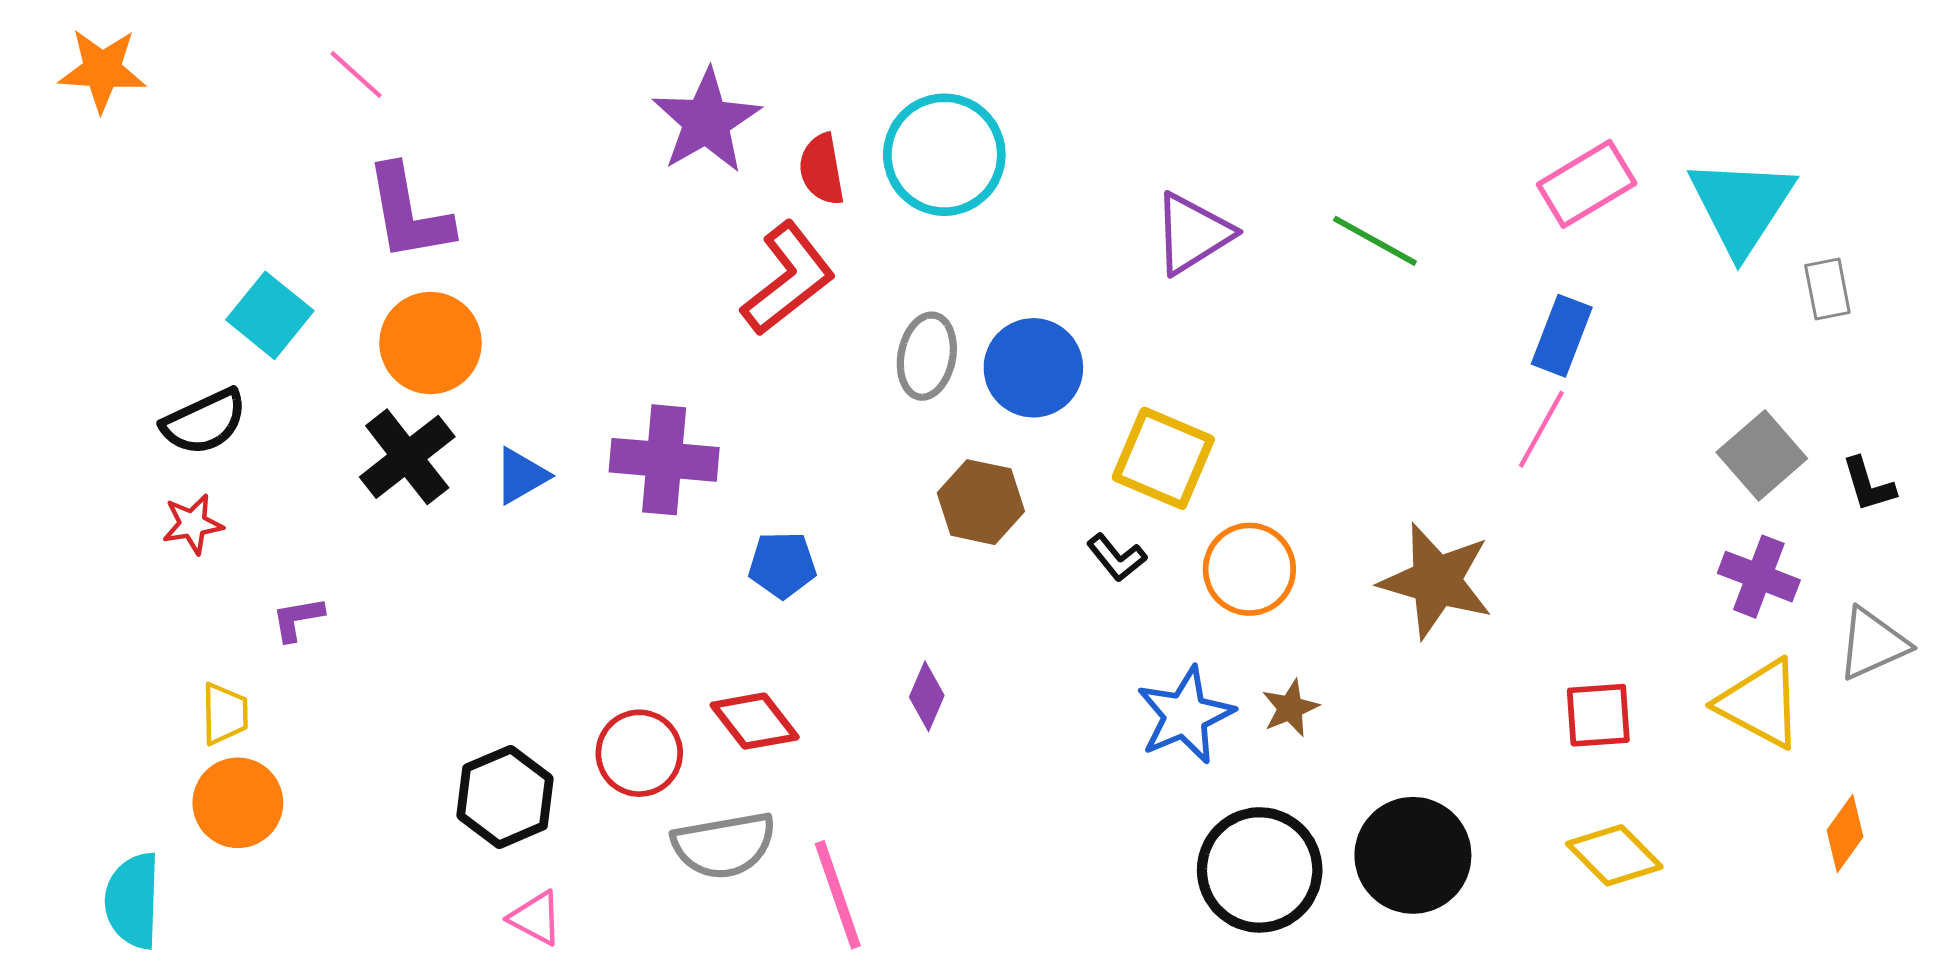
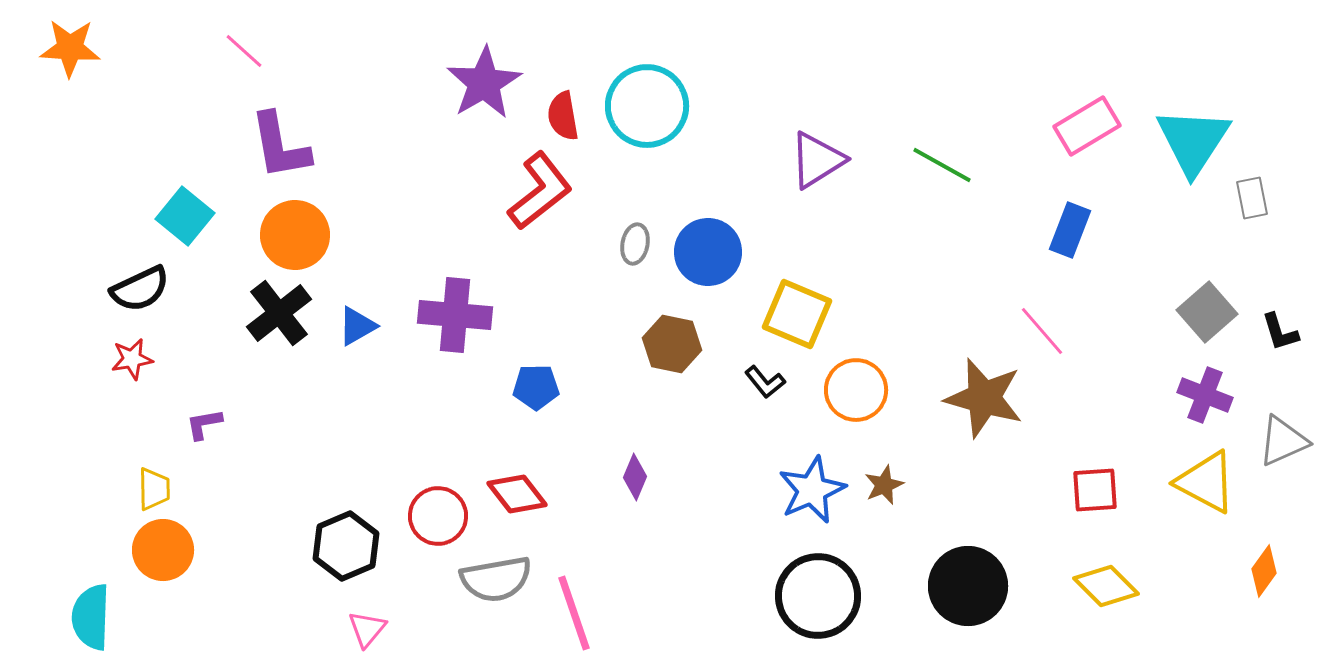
gray ellipse: (927, 356) -> (635, 244), size x0.7
pink line: (1541, 429) -> (1042, 331), moved, turned -70
black circle: (1260, 870) -> (818, 596), moved
pink triangle: (536, 918) -> (367, 629), turned 42

